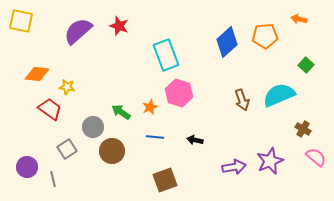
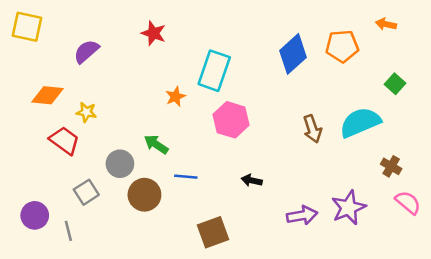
purple semicircle: (78, 31) -> (86, 51), moved, size x0.7
cyan rectangle: (166, 55) -> (214, 71), turned 40
orange star: (150, 107) -> (175, 97), moved
blue line: (155, 137) -> (186, 177), moved

